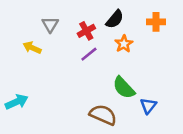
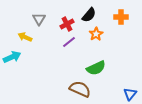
green semicircle: (124, 88) -> (96, 68), turned -72
cyan arrow: (17, 102) -> (12, 57), moved
blue triangle: (148, 106) -> (130, 94), moved

